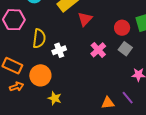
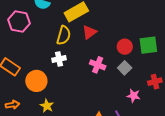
yellow semicircle: (39, 38) -> (64, 35), moved
pink cross: (98, 50) -> (98, 65), turned -35
orange arrow: (17, 87) -> (13, 105), moved

